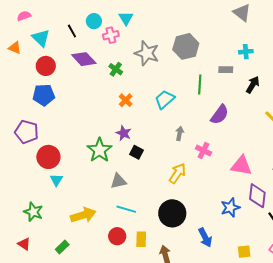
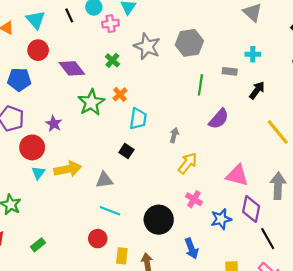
purple diamond: (84, 59) -> (72, 68), moved
blue pentagon: (44, 95) -> (19, 80), moved
cyan trapezoid: (165, 99) -> (138, 119), moved, turned 135
purple star: (124, 133) -> (54, 124), moved
green star: (99, 150) -> (91, 102), moved
pink cross: (203, 150) -> (194, 199), moved
yellow arrow: (177, 173) -> (188, 163), moved
yellow arrow: (83, 215) -> (68, 169), moved
yellow rectangle: (141, 239) -> (122, 256), moved

